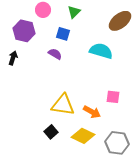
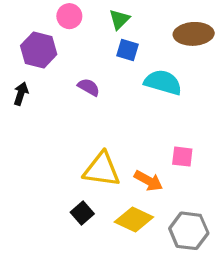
brown ellipse: (120, 21) -> (194, 34), turned 35
blue square: (63, 34) -> (127, 50), moved

